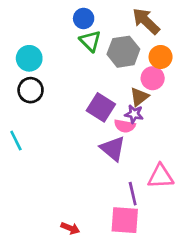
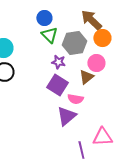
orange circle: (161, 57) -> (102, 38), moved
purple star: (134, 114) -> (58, 62), moved
purple triangle: (113, 149) -> (66, 116), turned 40

